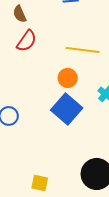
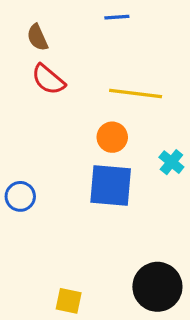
red semicircle: (27, 41) -> (48, 79), turned 95
blue square: (67, 109) -> (111, 185), turned -36

